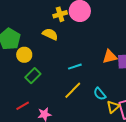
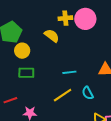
green rectangle: (33, 76) -> (26, 73), turned 35
cyan semicircle: (100, 94) -> (88, 93), moved

